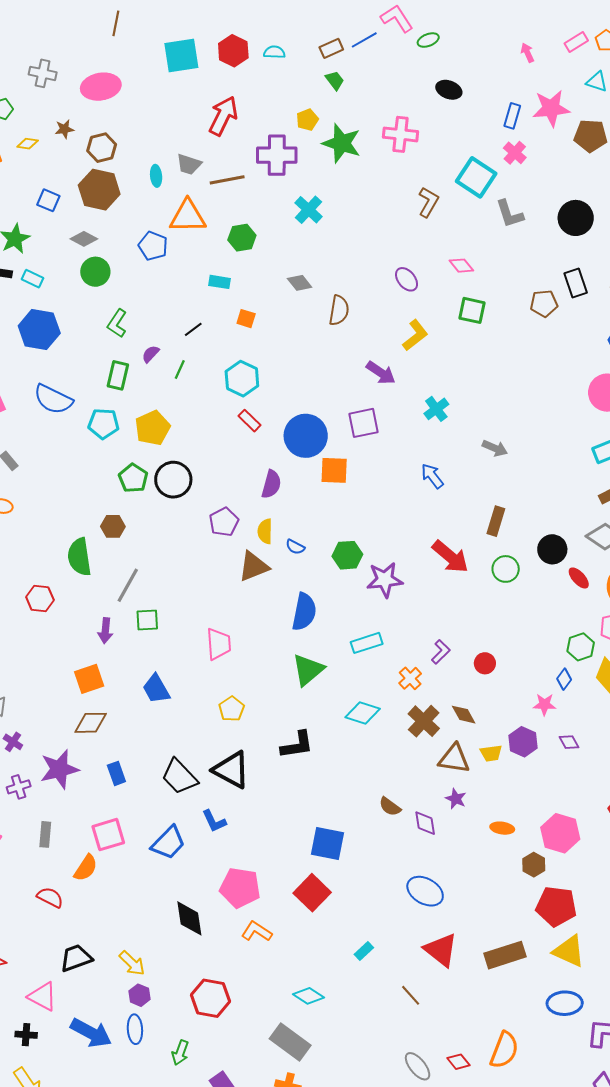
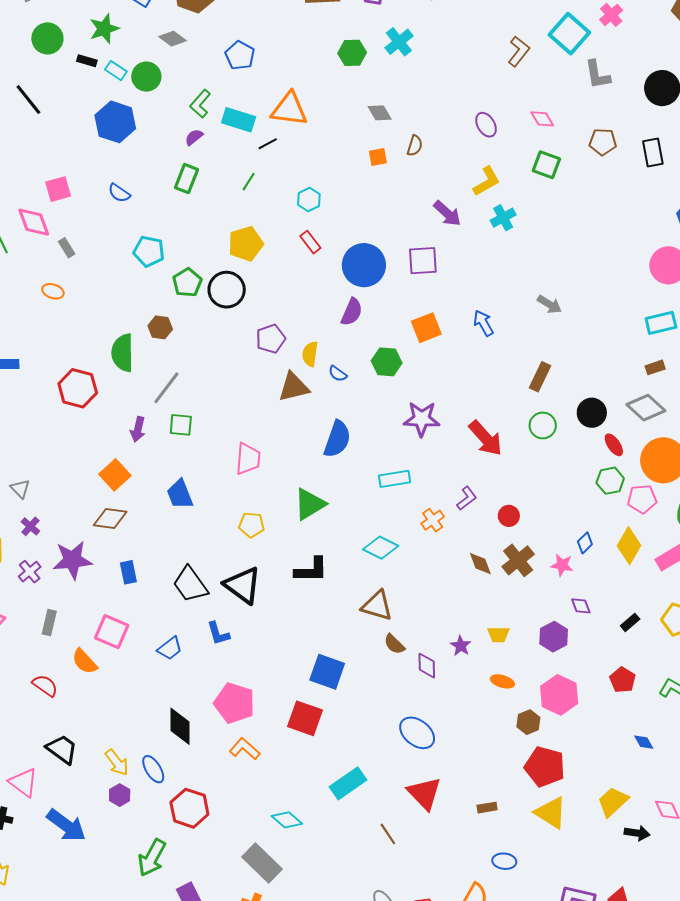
orange triangle: (188, 216) -> (289, 109), moved
green hexagon: (242, 238) -> (352, 53), moved
green circle: (95, 272) -> (146, 77), moved
cyan rectangle: (220, 282) -> (239, 120), moved, size x1.5
brown pentagon: (544, 303) -> (603, 142), moved
brown semicircle: (339, 310) -> (415, 146), size x0.7
orange square: (246, 319) -> (378, 157), moved, turned -36
green L-shape: (117, 323) -> (200, 104), moved
purple semicircle: (151, 354) -> (194, 137), moved
cyan hexagon: (242, 379) -> (309, 199), size x0.7
blue semicircle: (53, 399) -> (119, 193), size x0.6
cyan cross: (436, 409) -> (503, 218), moved
cyan pentagon: (104, 424) -> (149, 251), moved
yellow pentagon: (153, 428) -> (246, 244), moved
orange square: (334, 470) -> (426, 328), moved, turned -32
purple semicircle: (271, 484) -> (352, 312), moved
green hexagon: (347, 555) -> (387, 362), moved
red arrow: (450, 557) -> (486, 438), moved
red hexagon: (40, 598) -> (78, 388), size x1.4
green hexagon: (581, 647) -> (610, 481), moved
green triangle: (308, 670) -> (310, 504), moved
orange square: (89, 679) -> (115, 475), turned -32
yellow pentagon: (232, 709) -> (252, 525), turned 30
brown cross: (424, 721) -> (518, 560), moved
purple hexagon: (523, 742) -> (554, 637), moved
yellow trapezoid: (491, 753) -> (498, 635), moved
brown triangle: (454, 759) -> (377, 606), moved
purple cross: (19, 787) -> (30, 572), turned -30
pink square: (108, 835) -> (112, 632), turned 32
blue trapezoid: (168, 843) -> (170, 648), size x0.7
orange semicircle: (86, 868) -> (85, 661), turned 96
red square: (312, 893) -> (305, 718), turned -33
cyan rectangle: (364, 951) -> (348, 783), size x1.8
brown rectangle: (505, 955) -> (487, 808), size x0.5
black trapezoid: (76, 958) -> (62, 749), turned 48
blue ellipse: (565, 1003) -> (504, 861), moved, size x0.7
blue ellipse: (135, 1029) -> (153, 769), moved, turned -36
green arrow: (180, 1053) -> (152, 858), size x1.5

